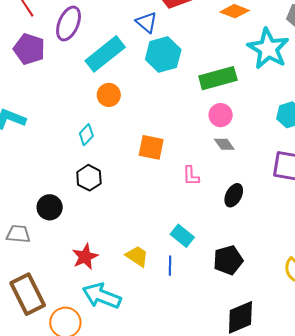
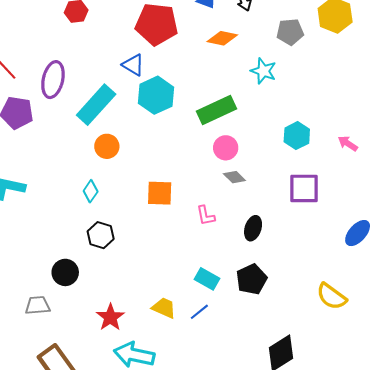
cyan star: (268, 49) -> (263, 71), size x0.6
black pentagon: (228, 260) -> (252, 279), moved
blue line: (170, 266) -> (199, 312), turned 60

